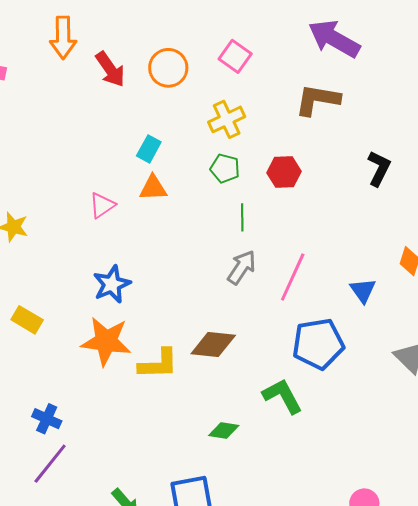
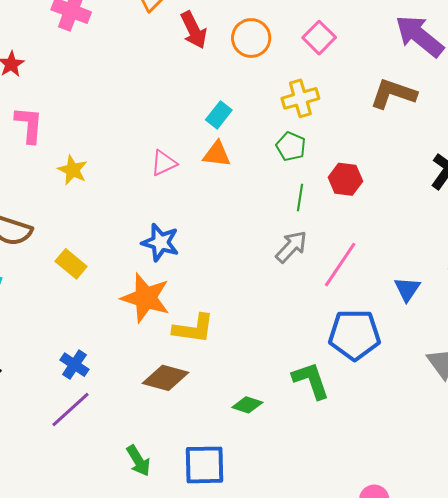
red hexagon: (284, 172) -> (345, 179), moved
blue star: (112, 284) -> (160, 242), turned 30
brown diamond: (213, 345) -> (166, 378), moved

